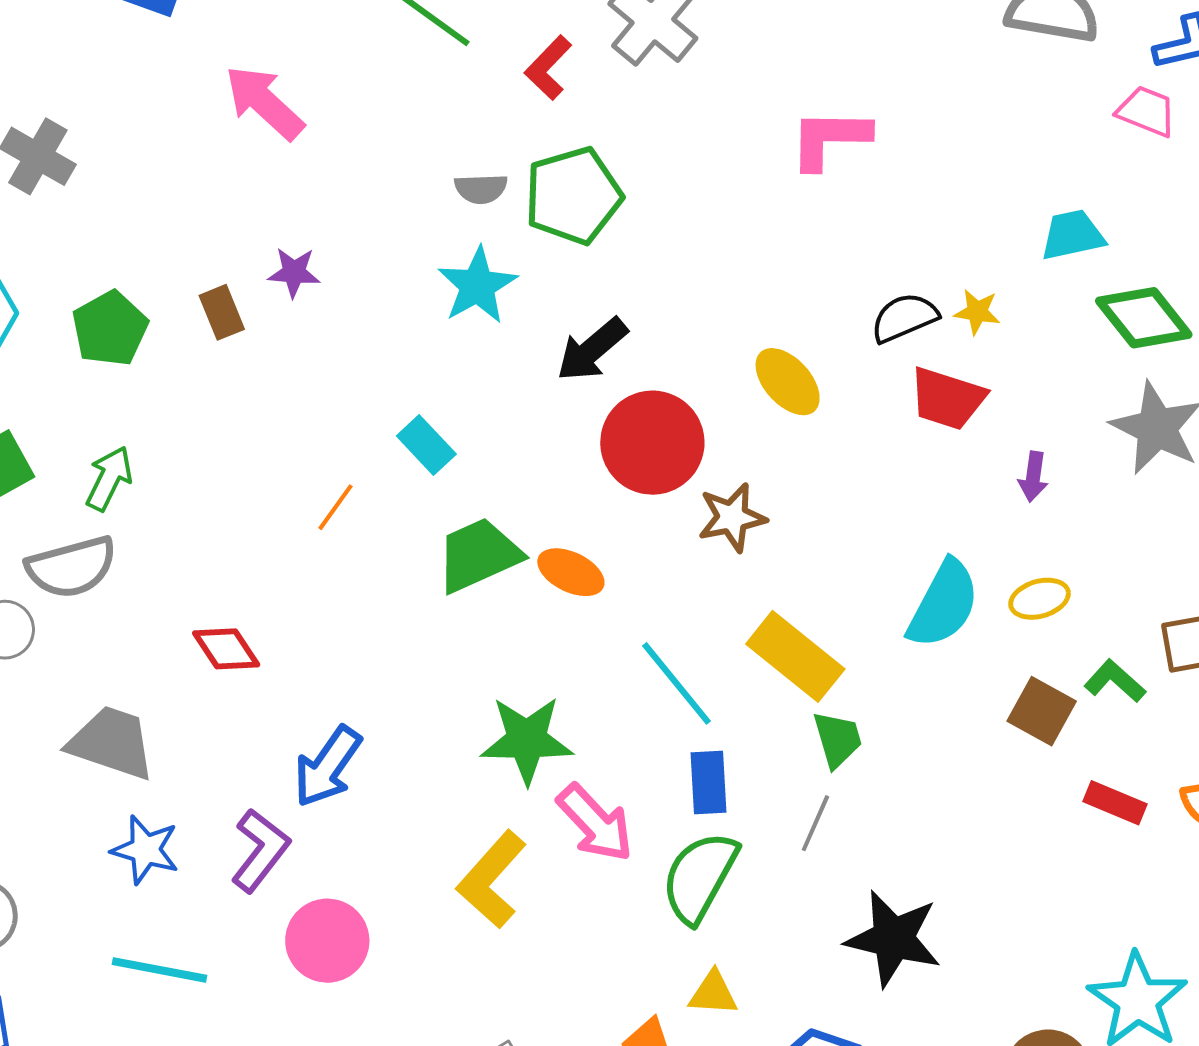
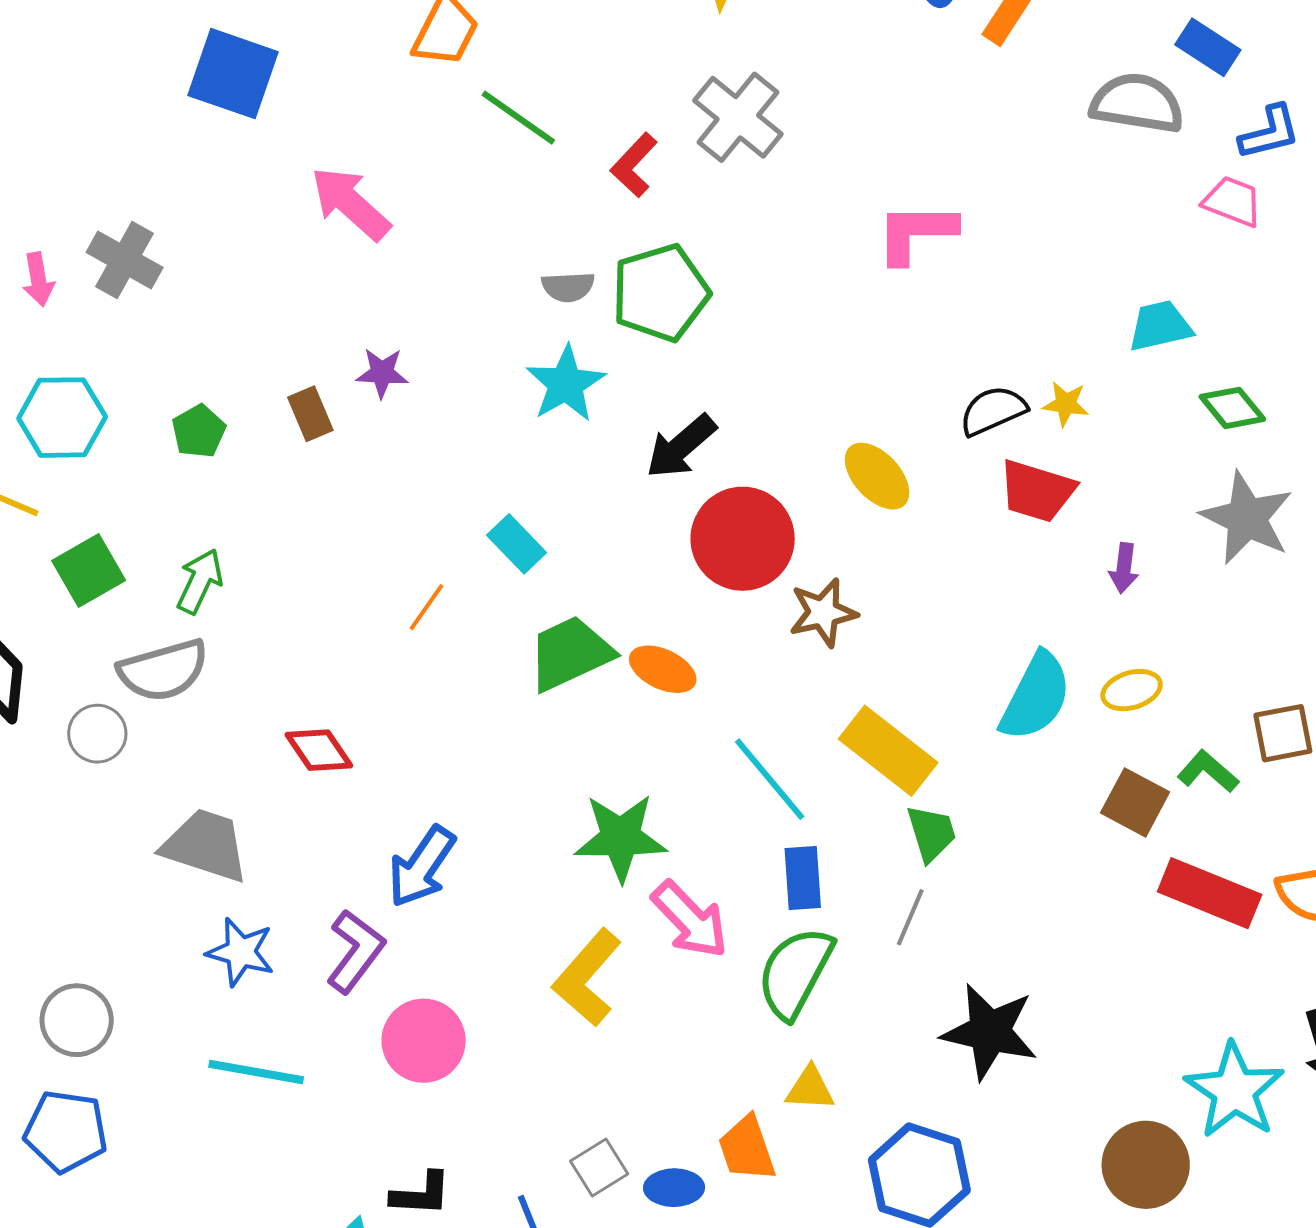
green diamond: (1144, 318) -> (1232, 408), size x0.7
green pentagon: (110, 329) -> (199, 431), size x0.7
red rectangle: (1115, 803) -> (1210, 893), size x1.6

